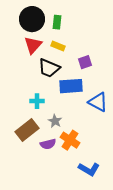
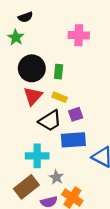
purple square: (85, 62) -> (76, 114), moved
black trapezoid: (49, 68) -> (50, 121), turned -55
cyan cross: (37, 101) -> (37, 156), size x1.5

